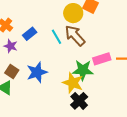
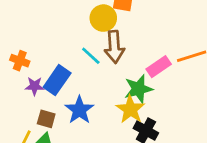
blue rectangle: (30, 34) -> (57, 80), moved, size x1.5
brown arrow: (75, 36) -> (114, 47), turned -125
yellow star: (73, 83) -> (130, 109), turned 30

